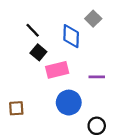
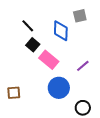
gray square: (93, 19) -> (80, 16), turned 32
pink rectangle: (57, 70) -> (49, 60), turned 54
purple line: (97, 77) -> (83, 66), turned -40

